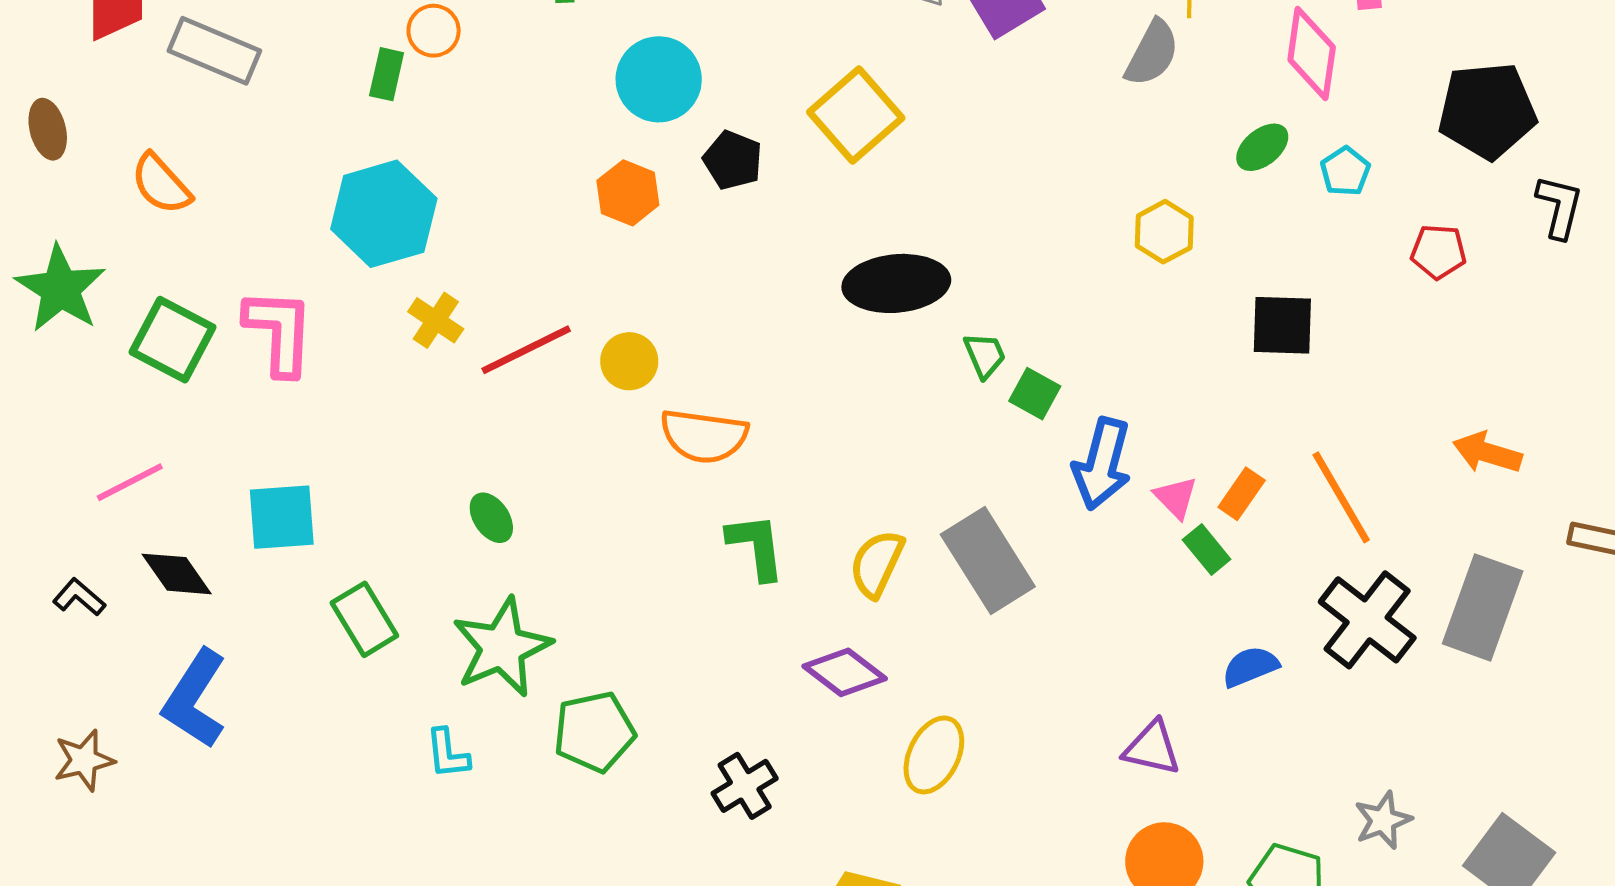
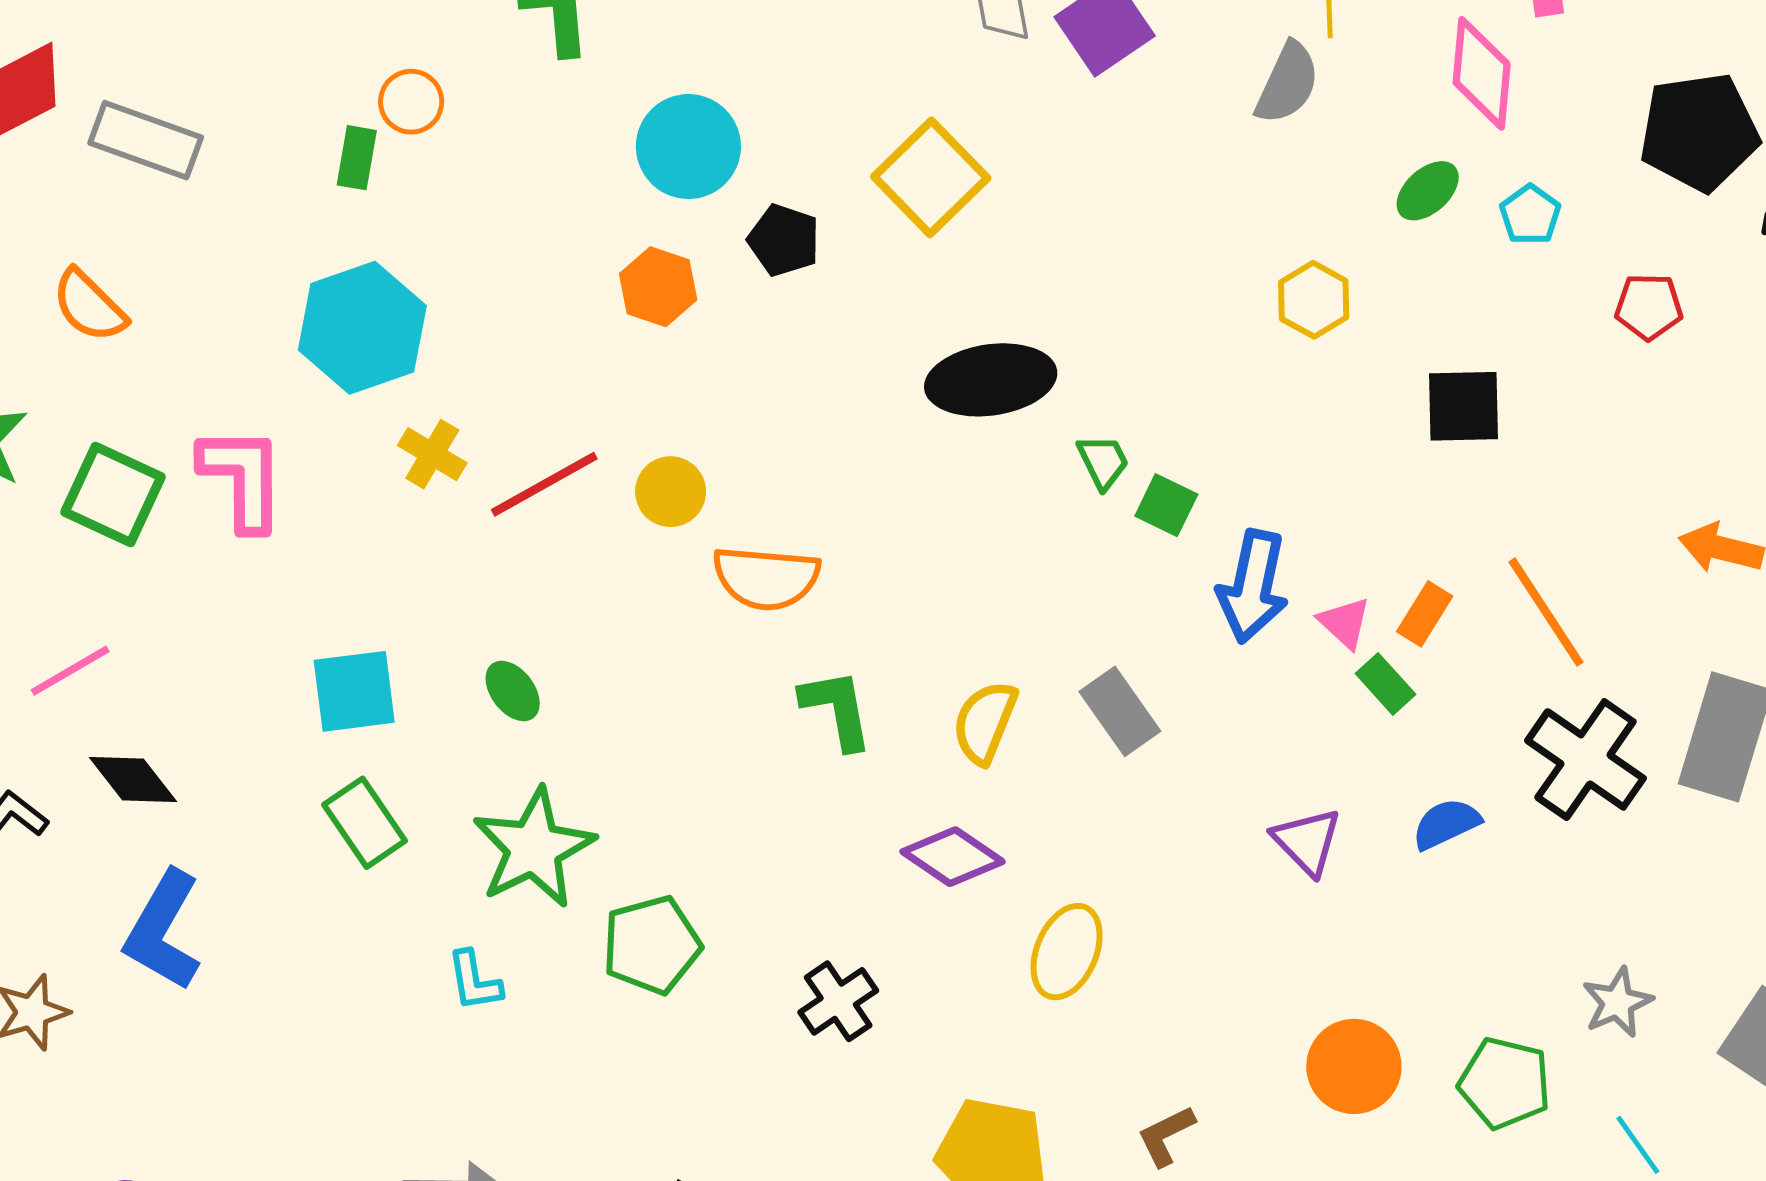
cyan square: (282, 517) -> (354, 691), moved
gray rectangle: (988, 560) -> (1120, 711), size x0.7
purple triangle: (1152, 748) -> (1307, 841), moved, turned 36

